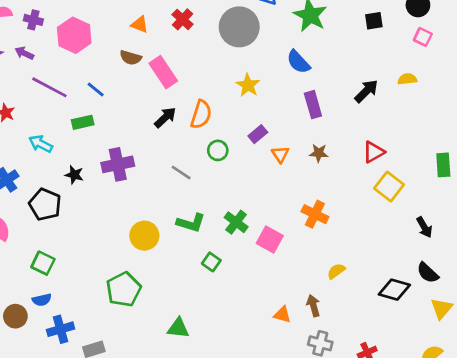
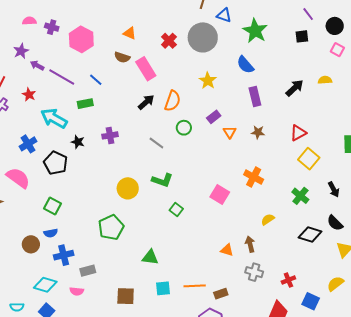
red cross: (183, 19) -> (169, 41), moved
purple arrow: (24, 53) -> (37, 65), moved
cyan arrow: (41, 144) -> (54, 118), size x1.5
purple cross: (118, 164) -> (110, 135), size x0.7
green cross: (236, 222) -> (300, 196), moved

